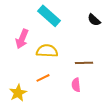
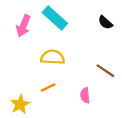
pink arrow: (22, 39) -> (23, 26), moved
brown line: (84, 63) -> (105, 71), moved, turned 36

